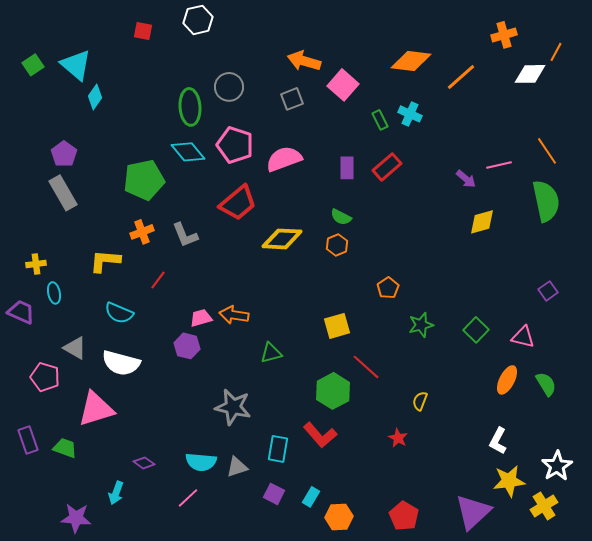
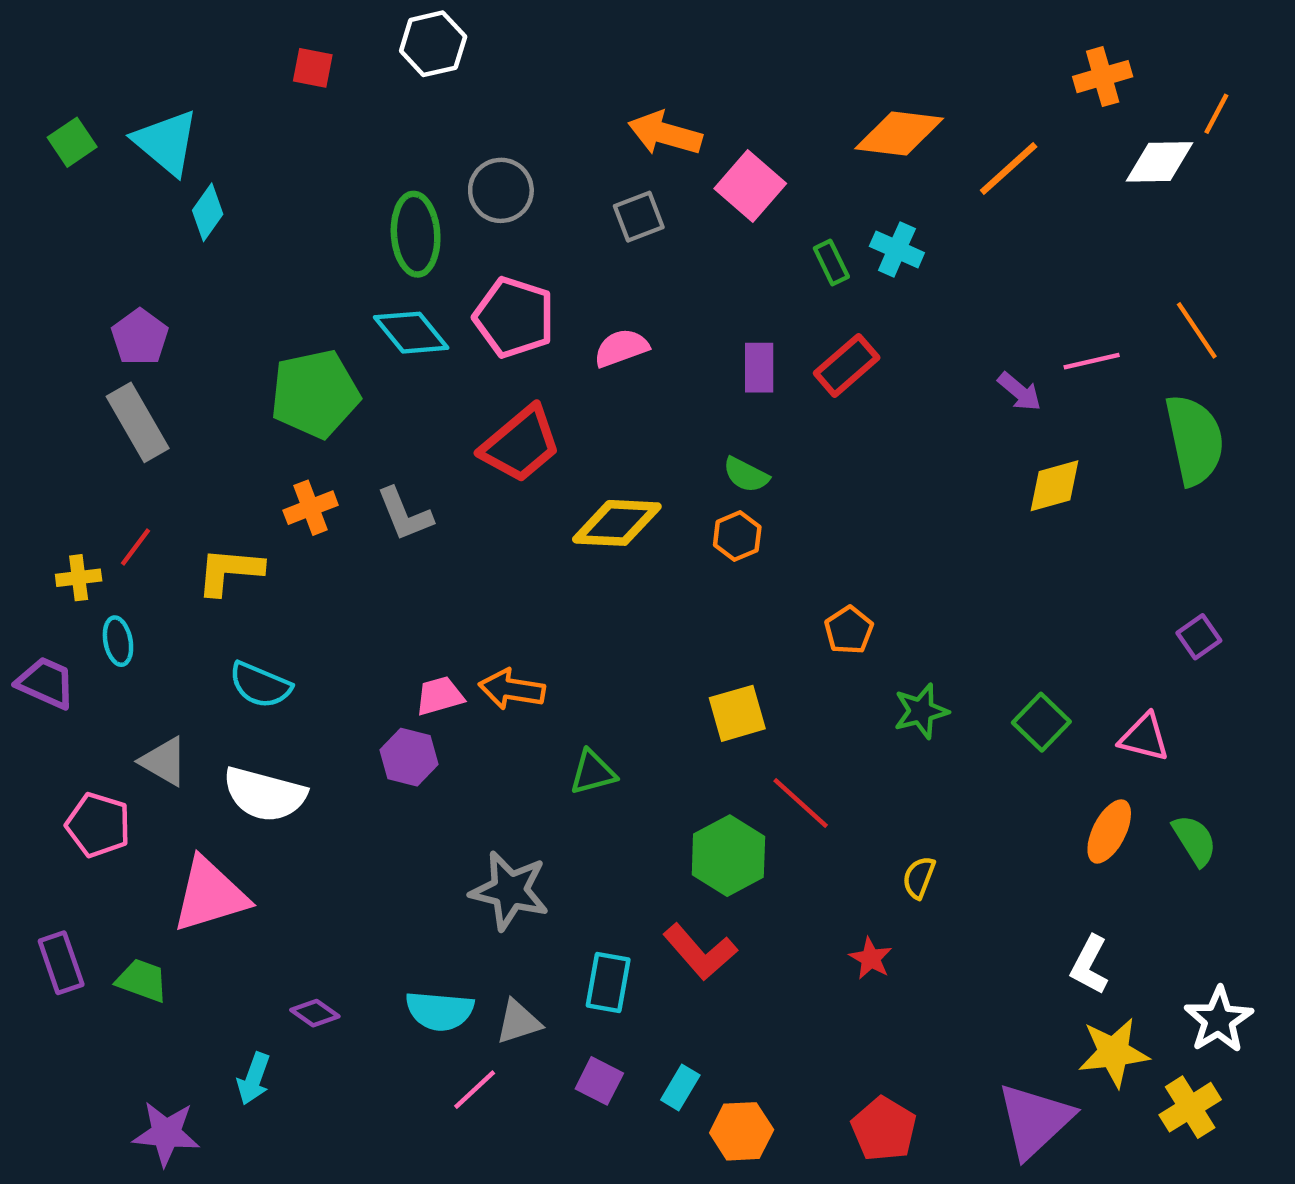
pink semicircle: (284, 159) -> (621, 348), size x0.7
red line: (158, 280) -> (135, 547), moved
pink line: (188, 498) -> (475, 1090), moved

